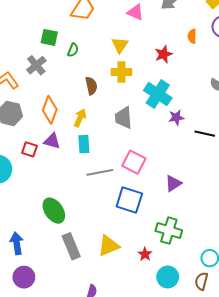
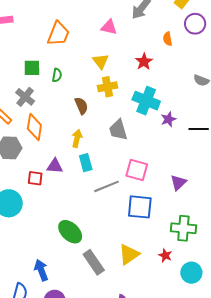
orange diamond: (50, 110) -> (34, 127), moved

